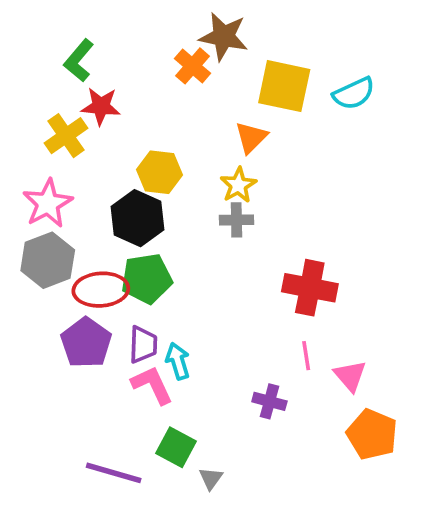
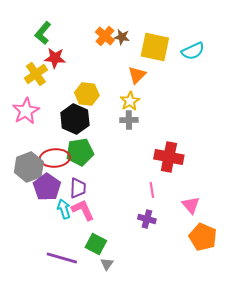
brown star: (224, 37) -> (122, 37), moved, size x0.6
gray hexagon: (48, 260) -> (29, 167), moved
pink line: (306, 356) -> (152, 190), moved
cyan arrow: (178, 361) -> (64, 209), moved
gray triangle: (211, 478) -> (107, 264), moved

